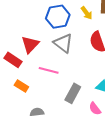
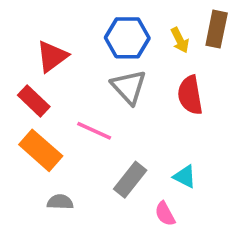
red triangle: (30, 44) -> (52, 56), moved
orange rectangle: (21, 86) -> (41, 150), size x1.6

